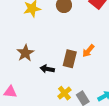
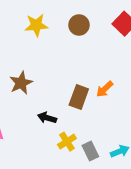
black arrow: (47, 69) -> (47, 118), moved

